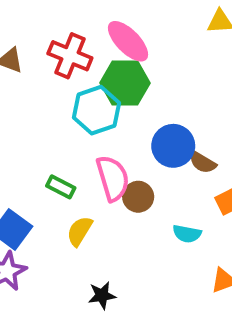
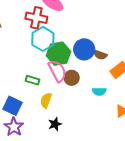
red cross: (70, 56) -> (36, 18), moved
green hexagon: (125, 83) -> (59, 54), moved
black star: (102, 295) -> (55, 124), moved

